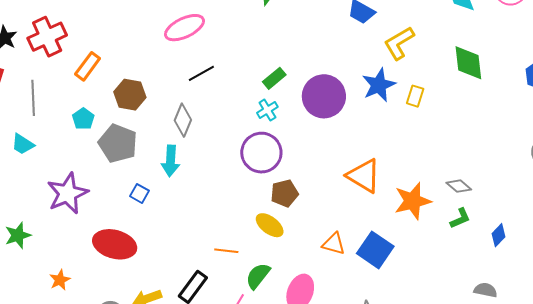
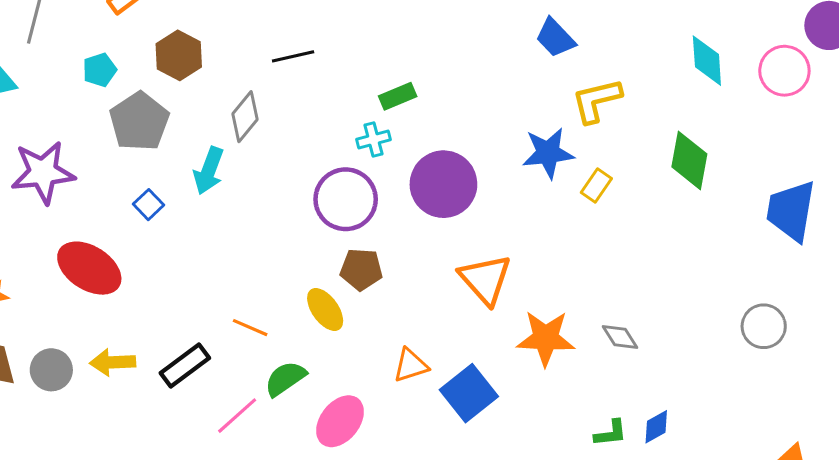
purple circle: (324, 96) -> (443, 184), moved
green L-shape: (460, 218) -> (611, 433), moved
orange triangle: (334, 244) -> (411, 365), turned -50

